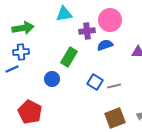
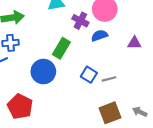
purple cross: (87, 31) -> (80, 21), turned 35
blue circle: (52, 79) -> (43, 72), size x1.5

